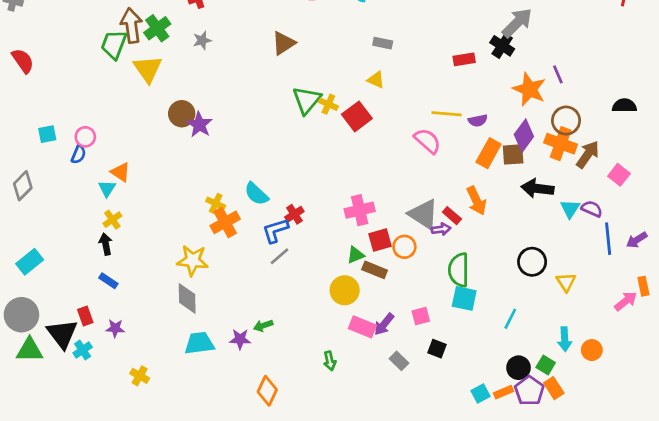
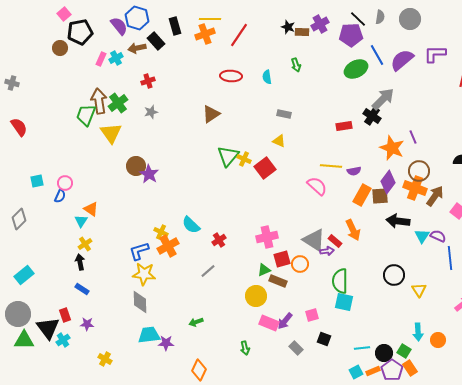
blue L-shape: (275, 231) -> (139, 251), moved
cyan line: (510, 319) -> (362, 348), moved, turned 56
purple star: (240, 339) -> (166, 343), moved

